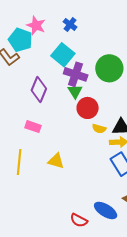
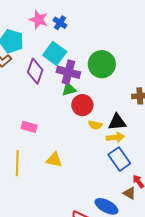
pink star: (36, 25) -> (39, 20), moved
purple diamond: (39, 89) -> (35, 71), moved
green triangle: (75, 91) -> (69, 89), turned 49

